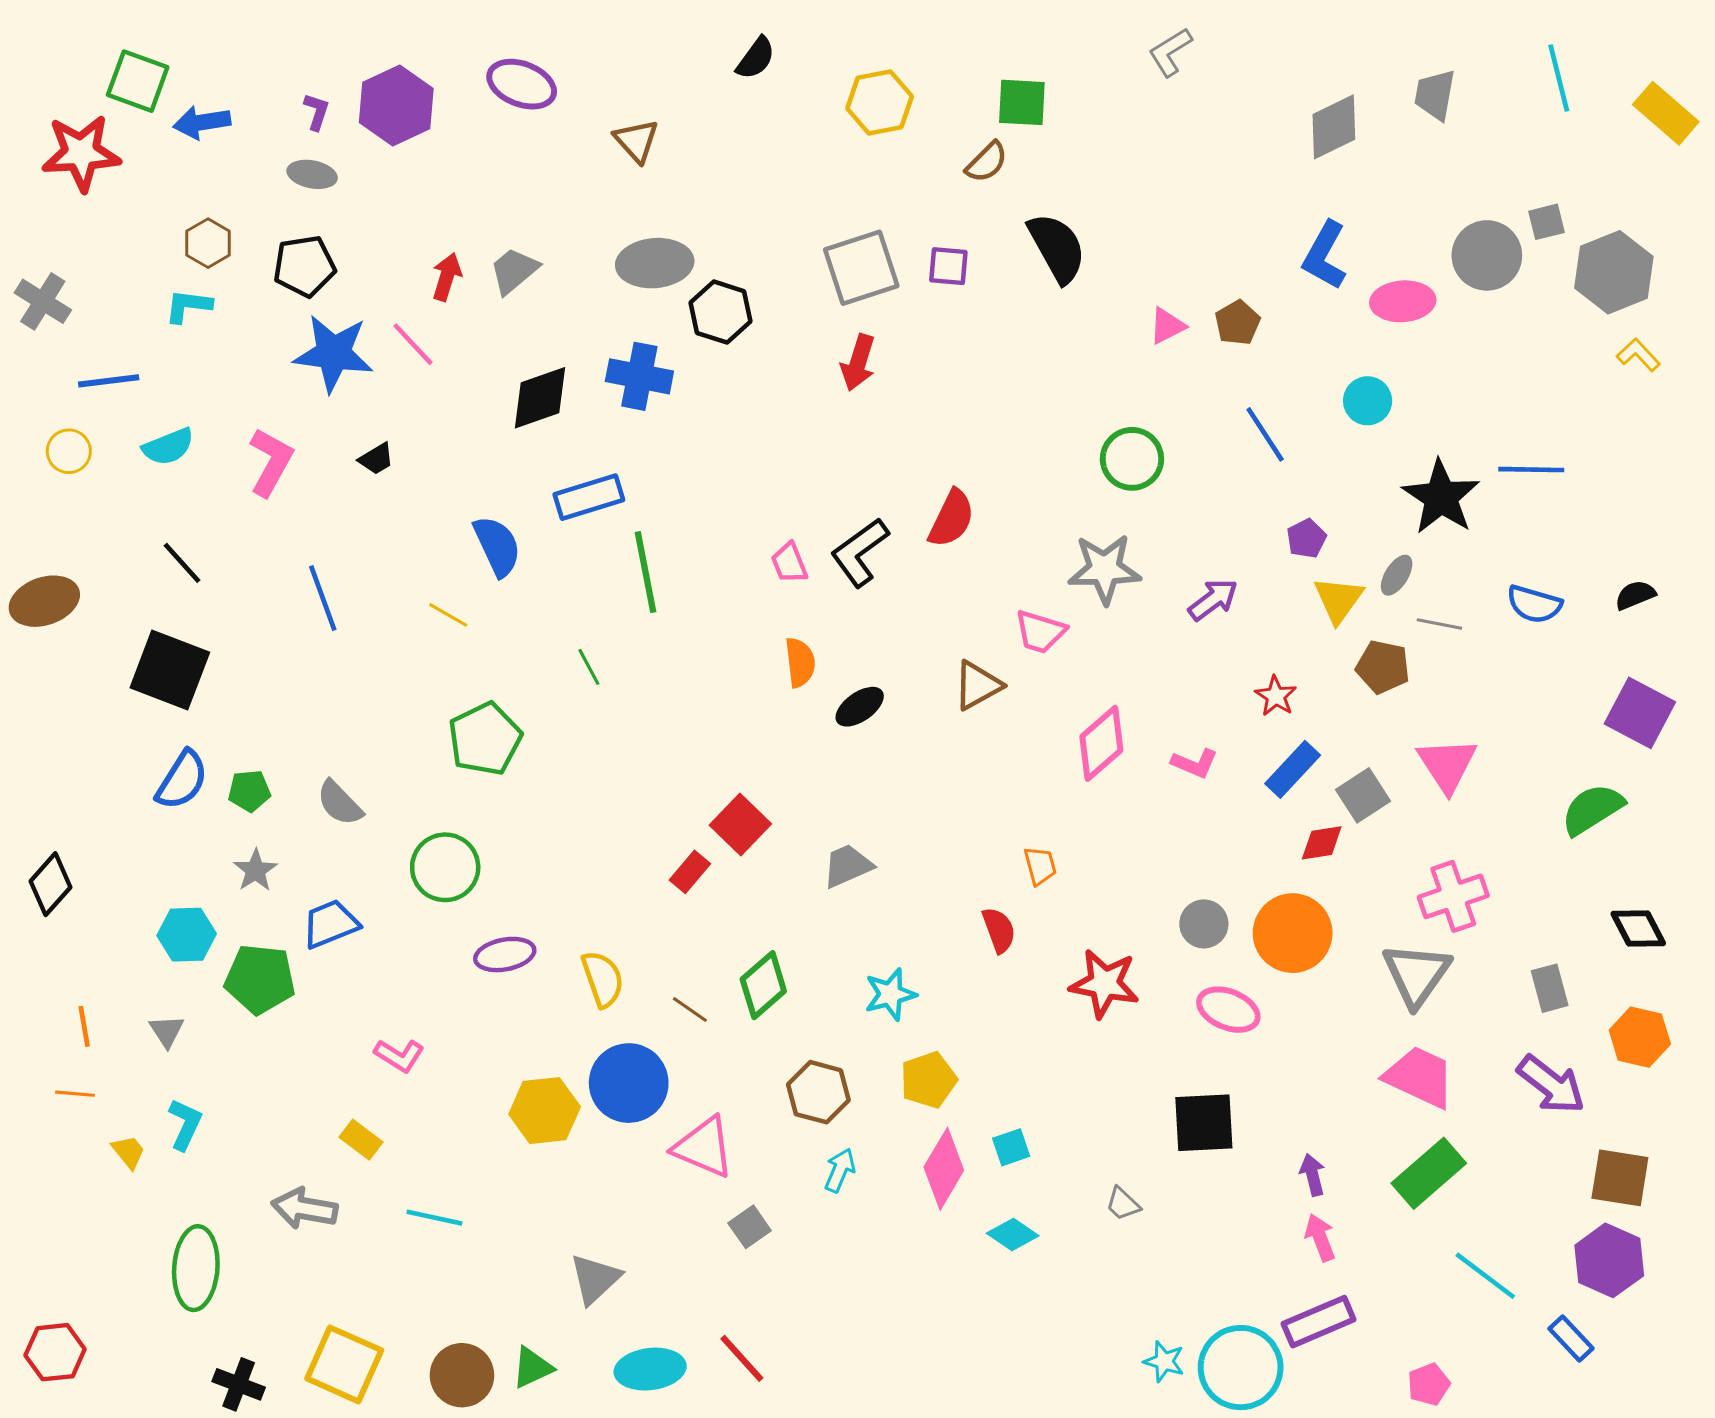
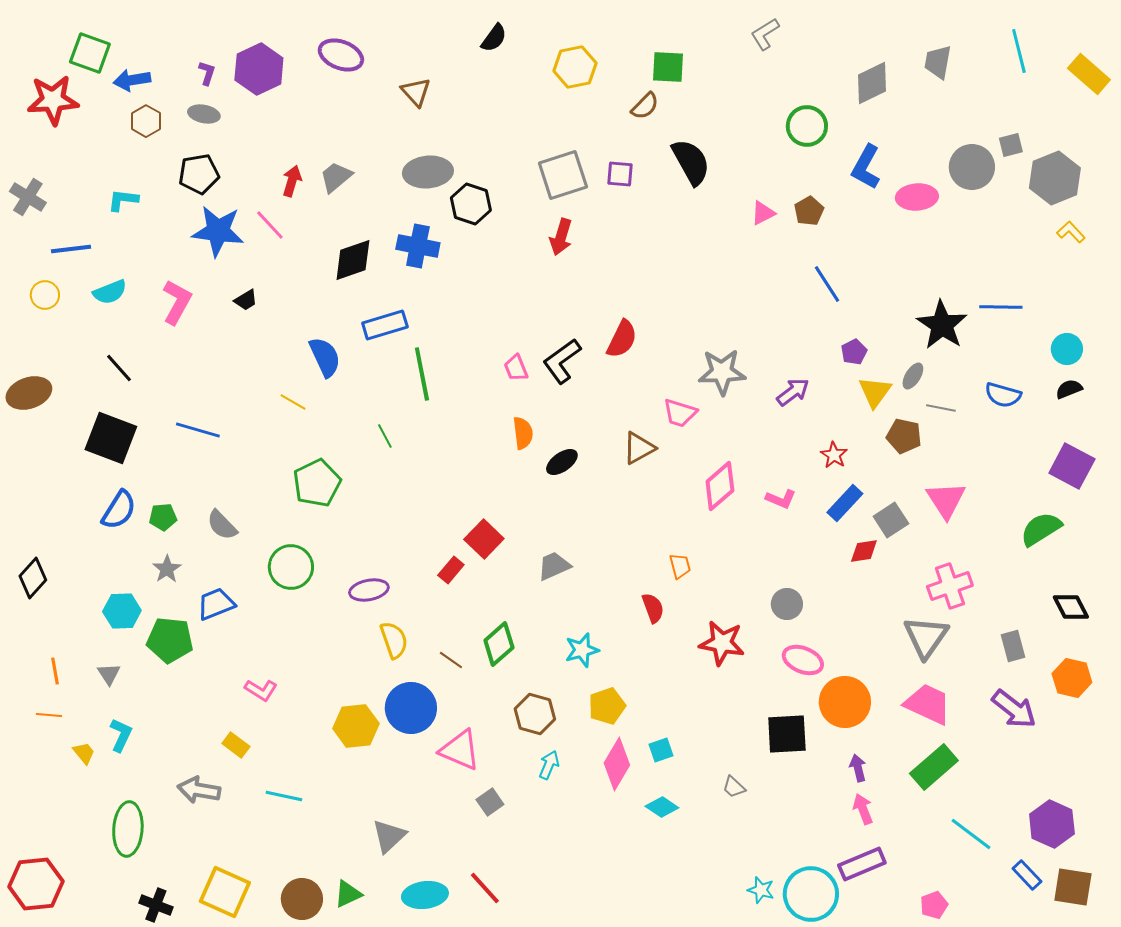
brown hexagon: (208, 243) -> (146, 121), moved
cyan circle: (1368, 401) -> (1067, 349), moved
green circle: (1132, 459) -> (807, 126), moved
blue line: (323, 598) -> (198, 430), moved, turned -54
orange circle: (1293, 933) -> (845, 702), moved
purple ellipse: (505, 955) -> (369, 590), moved
brown square: (1620, 1178) -> (1073, 887), moved
red hexagon: (55, 1352) -> (36, 884), size x1.4

